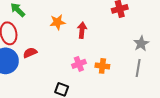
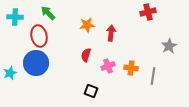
red semicircle: (30, 53) -> (86, 55), moved, turned -48
gray line: (138, 68) -> (153, 76), moved

